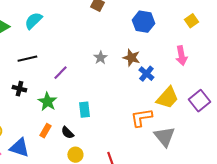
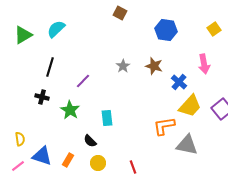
black line: (27, 59) -> (50, 67), turned -60
blue cross: (146, 74) -> (179, 82), moved
orange rectangle: (45, 131) -> (68, 160), moved
gray triangle: (164, 137) -> (187, 145), turned -40

